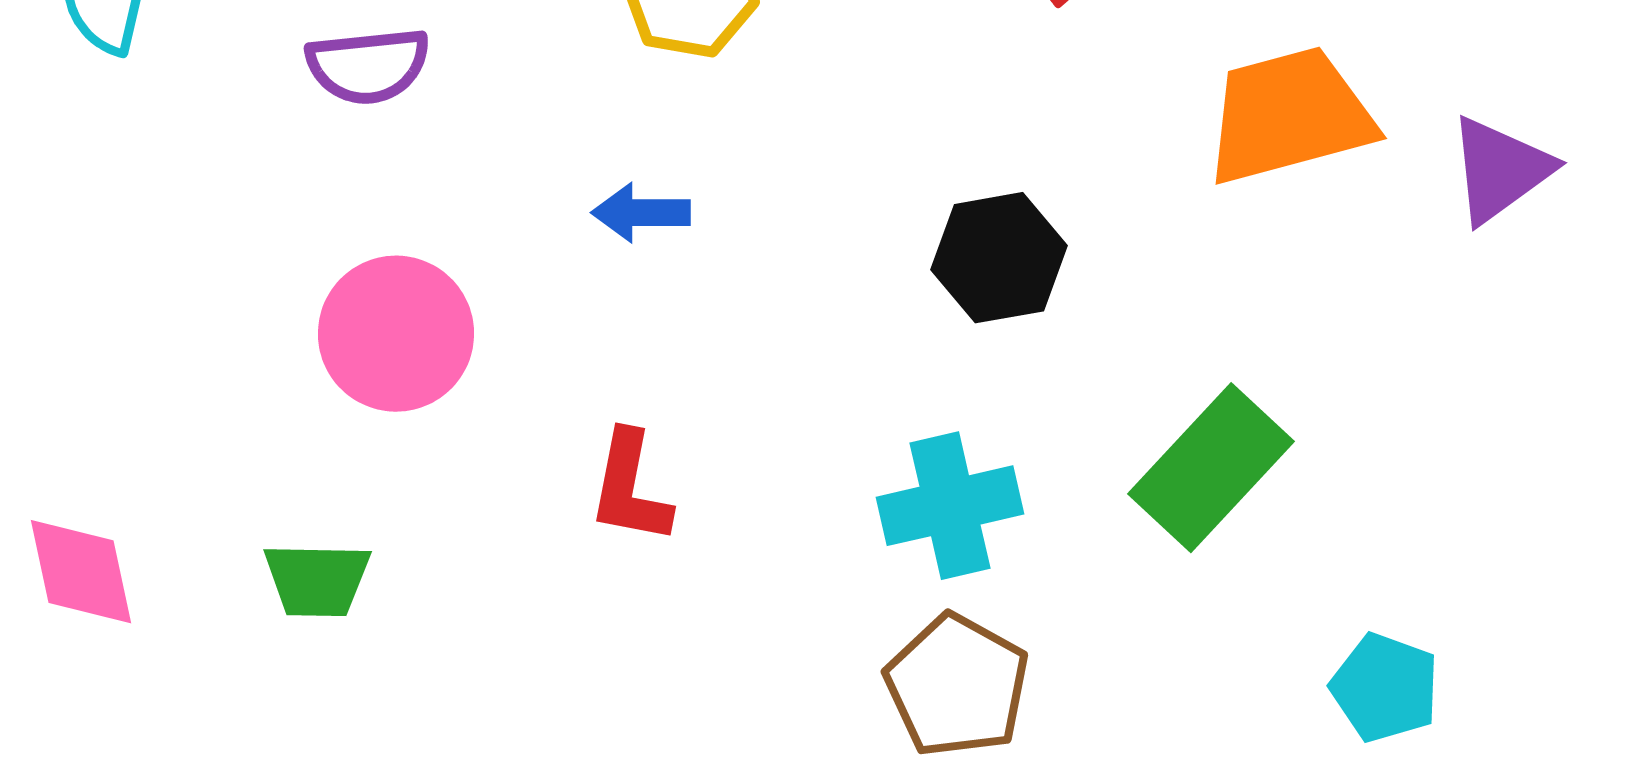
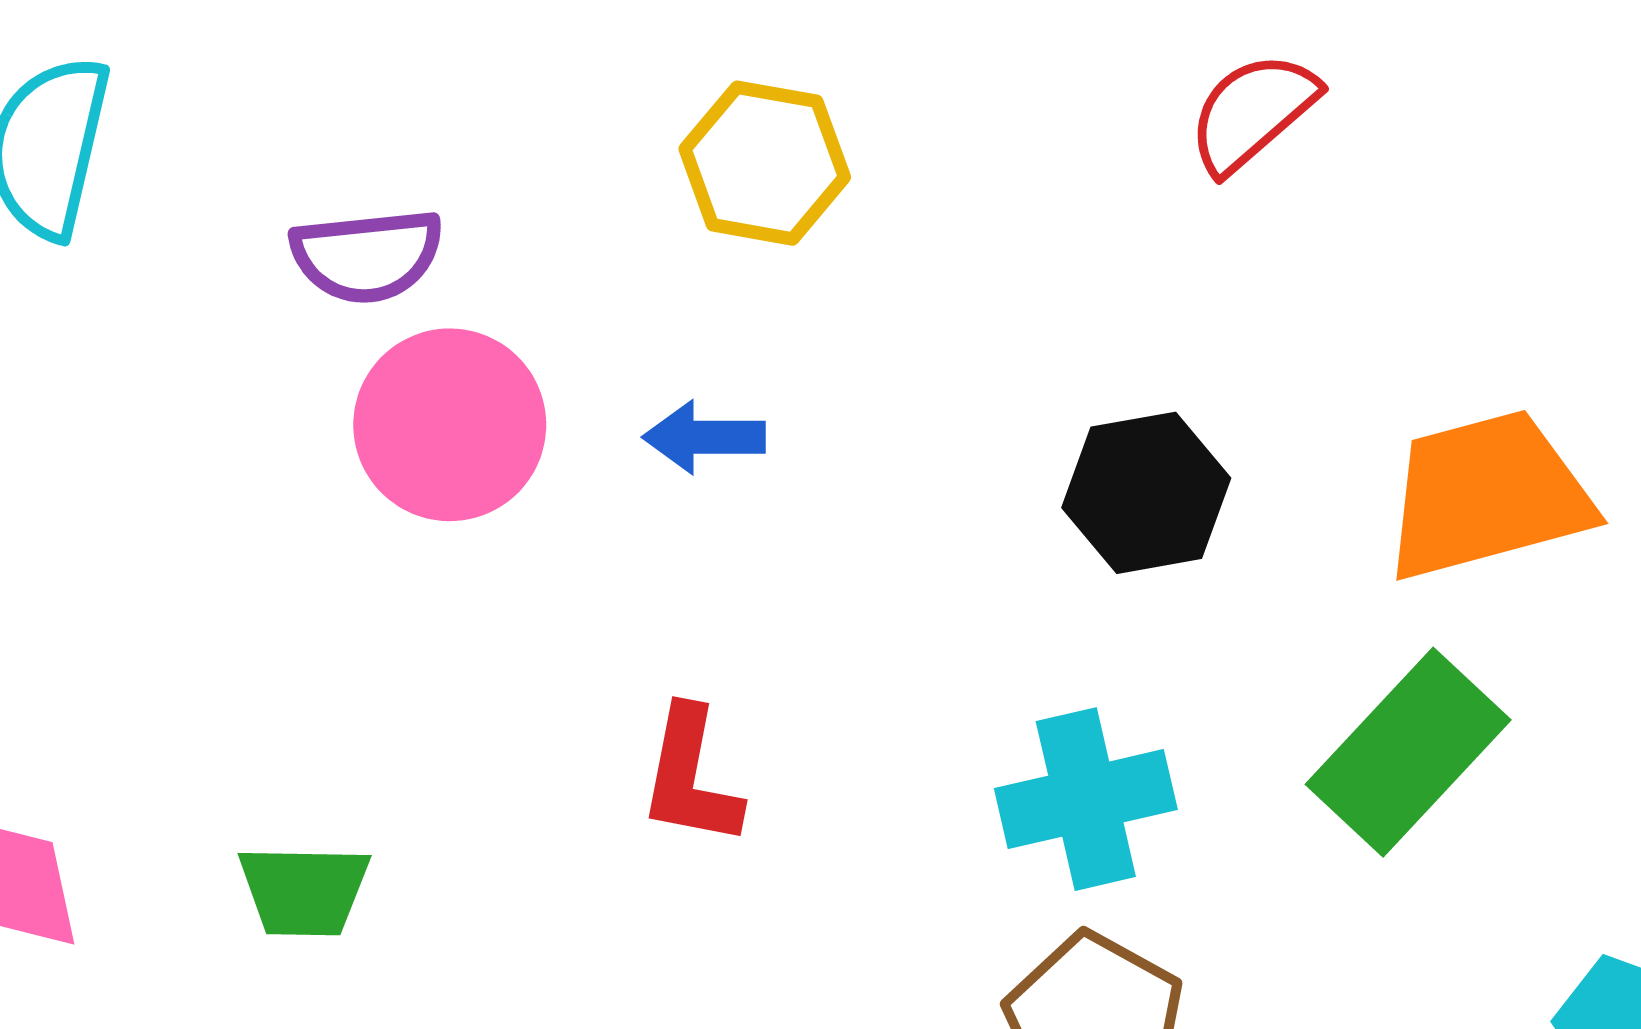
orange trapezoid: (1289, 116) -> (1487, 495), moved
pink circle: (396, 334) -> (450, 425), moved

